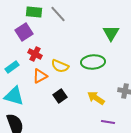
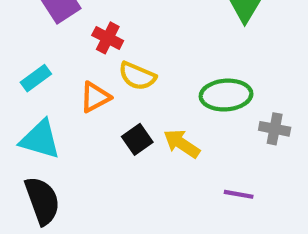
red cross: (35, 54) -> (108, 38), moved
green ellipse: (93, 62) -> (226, 95), moved
yellow arrow: (96, 98) -> (182, 144), moved

